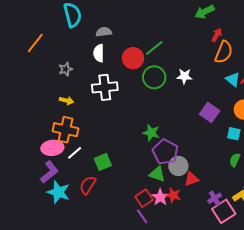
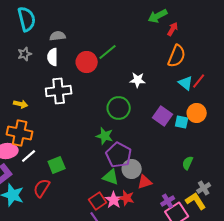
red arrow: (217, 35) -> (173, 29), moved
gray star: (65, 69) -> (25, 54), moved
green circle: (154, 77) -> (119, 108), moved
cyan square: (234, 134) -> (182, 122), moved

